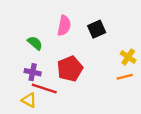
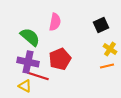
black square: (97, 29) -> (101, 25), moved
green semicircle: (35, 43) -> (30, 37), size x1.5
purple cross: (33, 72) -> (28, 62), size x1.5

